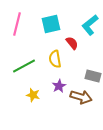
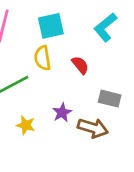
red semicircle: (72, 43) -> (80, 65), moved
yellow semicircle: (55, 59) -> (42, 58), moved

